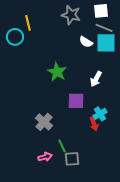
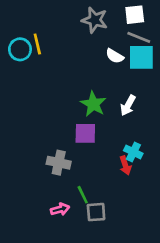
yellow line: (28, 23) -> (37, 44), moved
green star: (57, 72) -> (93, 104), moved
purple square: (76, 101) -> (85, 133), moved
cyan cross: (100, 114) -> (133, 152), turned -32
gray cross: (44, 122) -> (59, 163), turned -30

